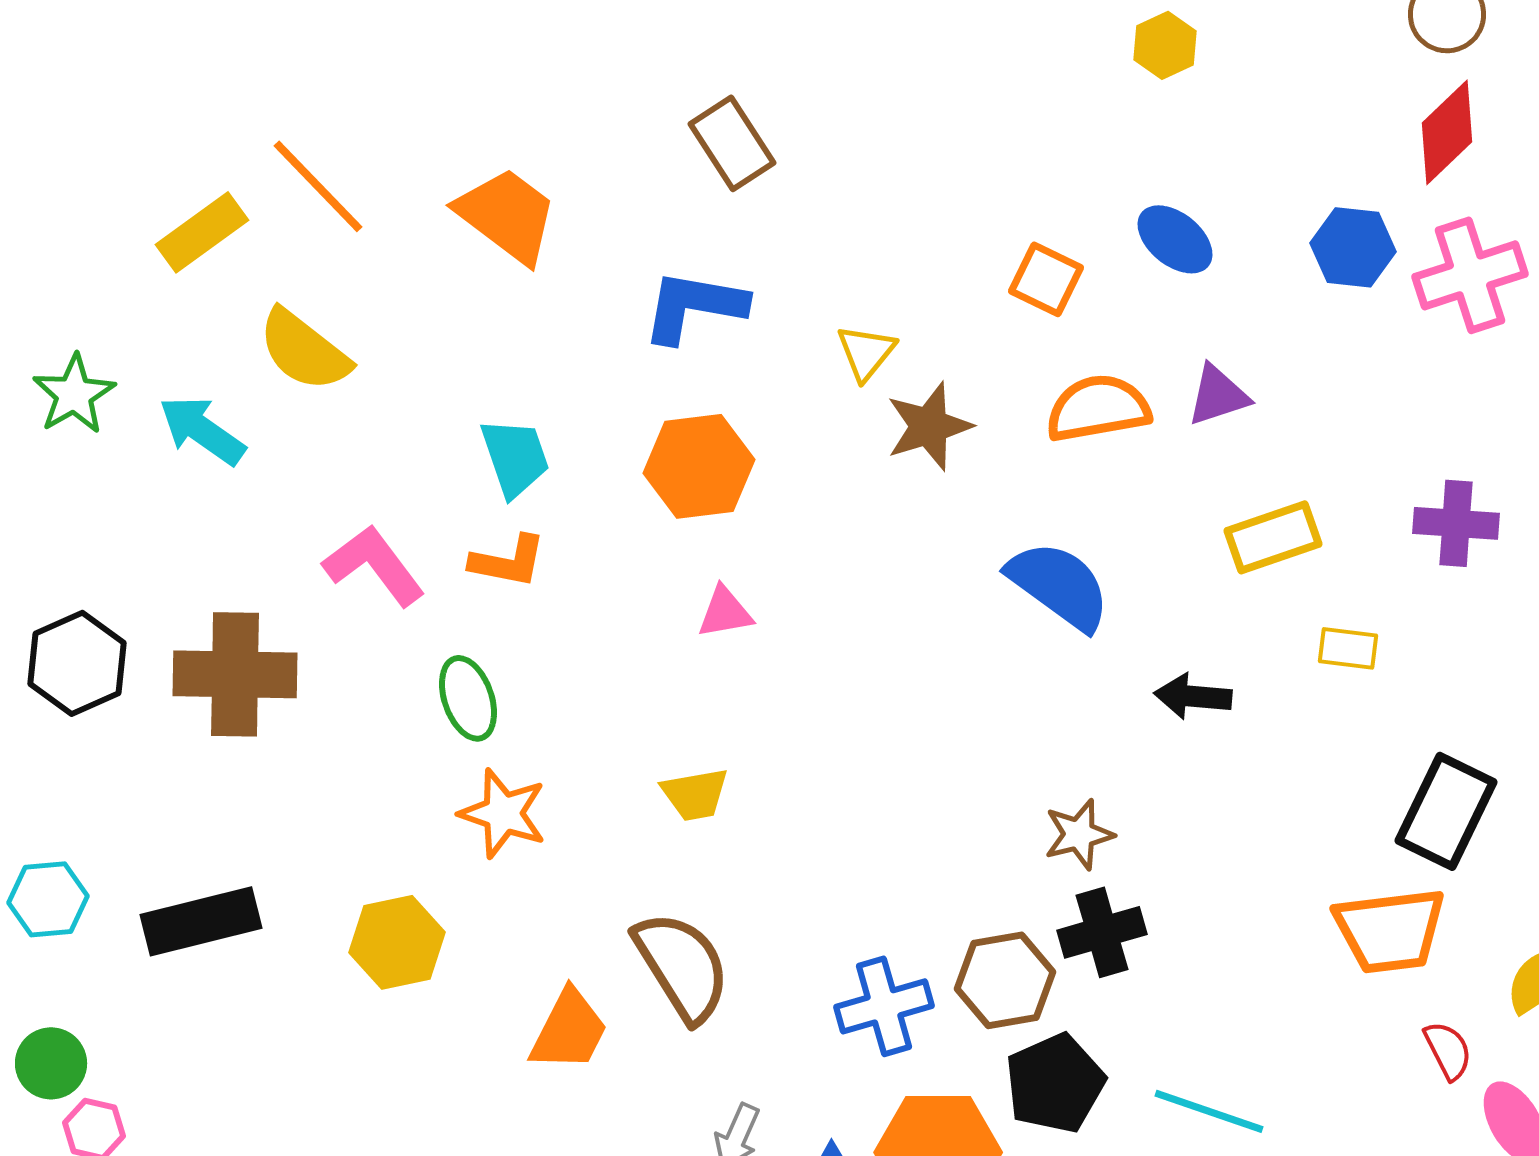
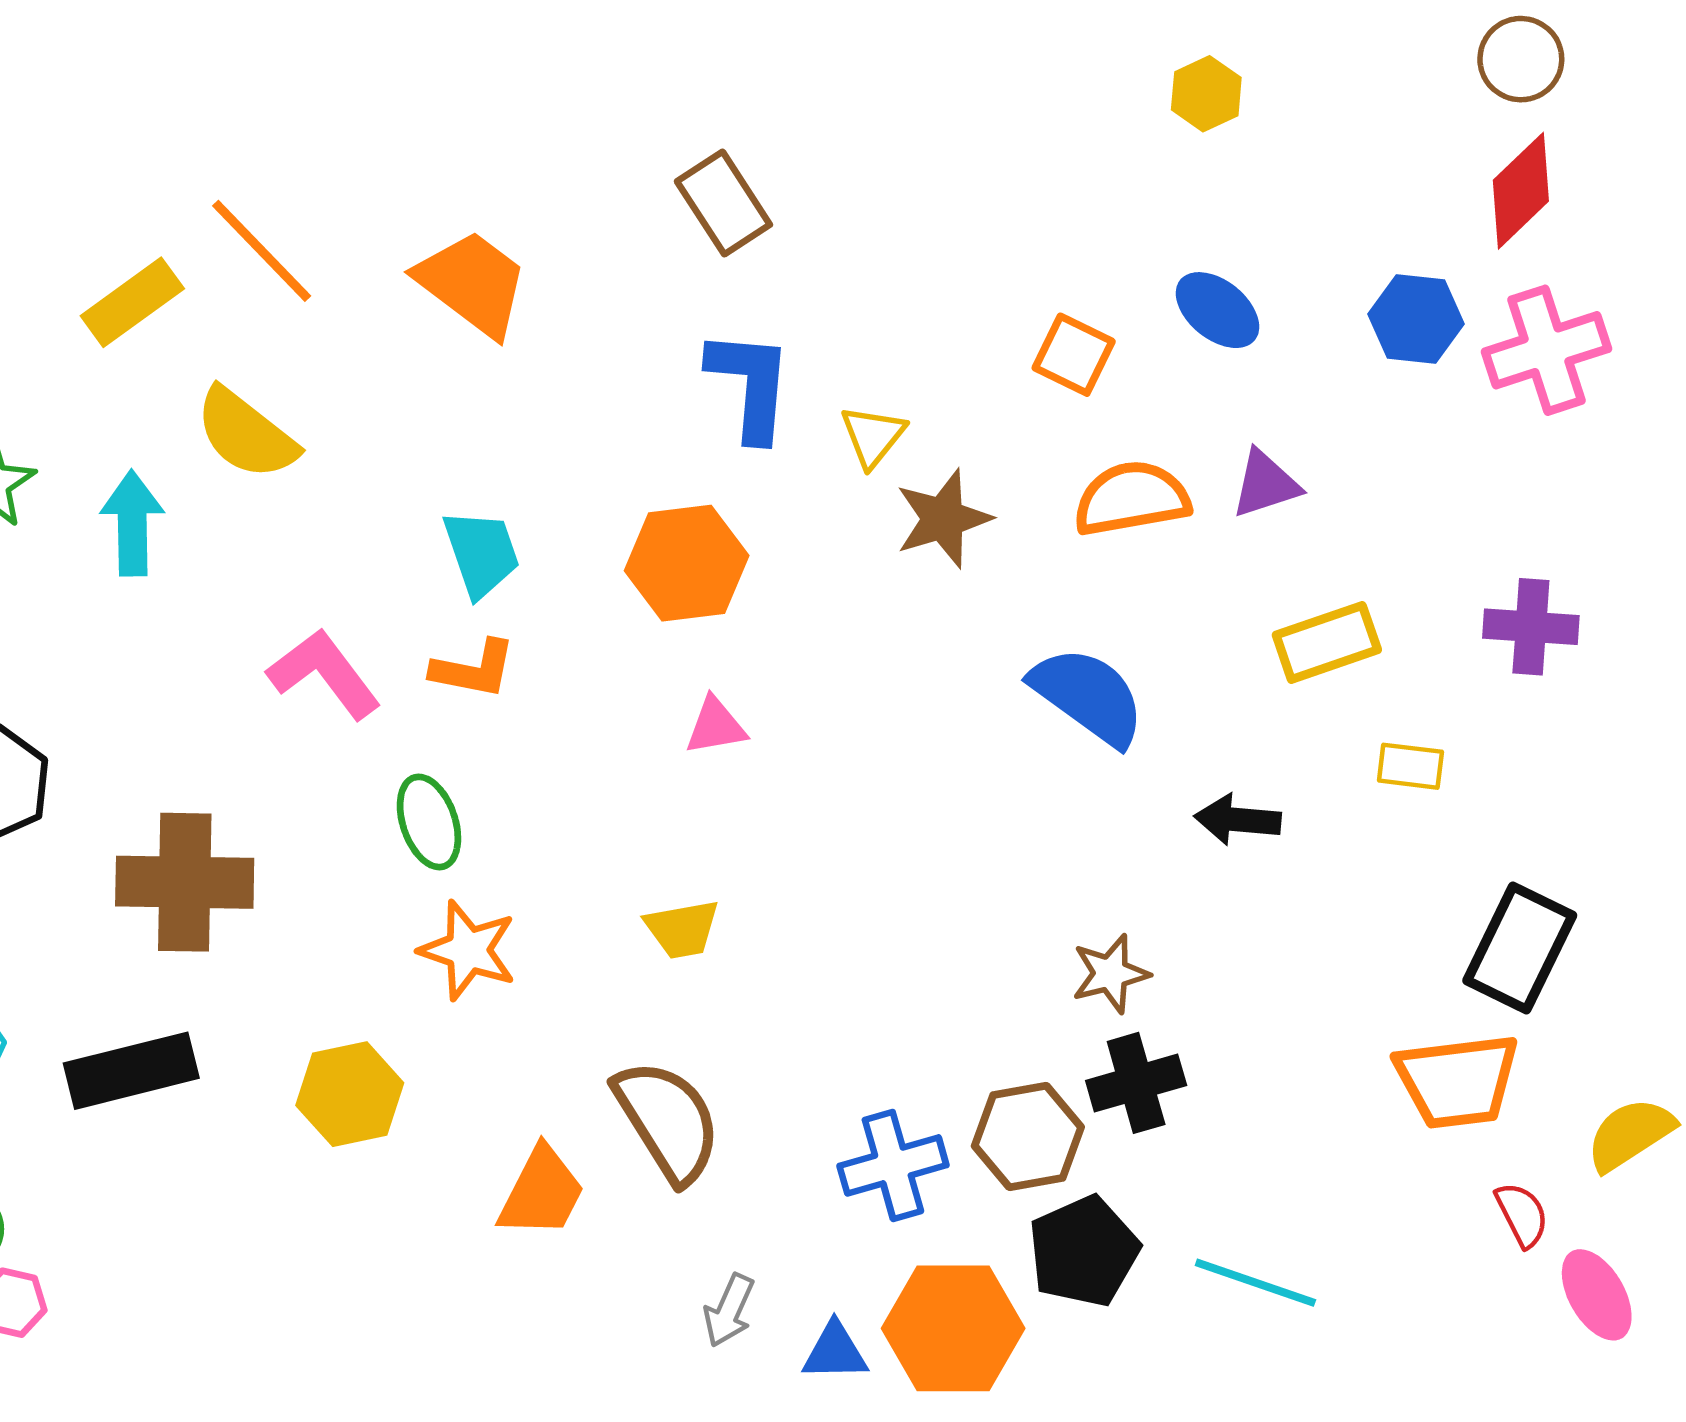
blue L-shape: (694, 306) -> (750, 385), moved, turned 85
cyan arrow: (202, 430) -> (132, 523), turned 54
brown cross: (235, 674) -> (185, 882), moved

